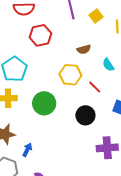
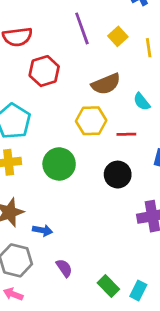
brown semicircle: (84, 49) -> (106, 84), size x1.5
red line: (95, 87) -> (126, 134), turned -40
blue arrow: (27, 150) -> (43, 230), turned 80

